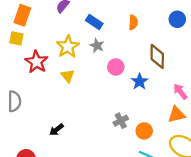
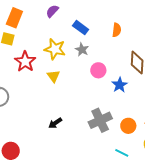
yellow star: (68, 47) -> (55, 49), turned -30
gray cross: (121, 121) -> (100, 120), size x1.6
black arrow: (56, 130) -> (55, 123), moved
orange circle: (144, 131) -> (128, 126), moved

